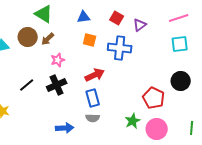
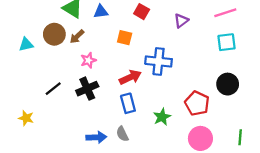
blue triangle: (84, 17) -> (101, 12), moved
red square: (117, 18) -> (142, 12), moved
blue cross: (120, 48) -> (159, 61), moved
gray semicircle: (93, 118) -> (122, 134), moved, turned 64
green star: (133, 121) -> (162, 117), moved

